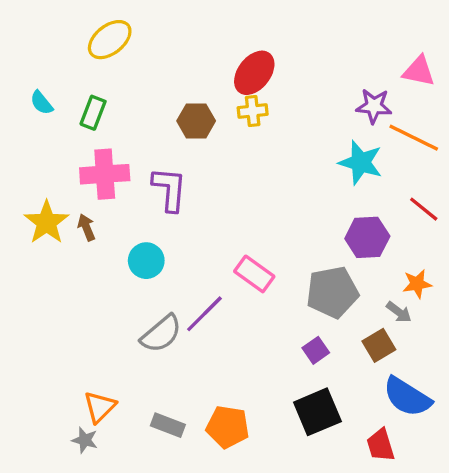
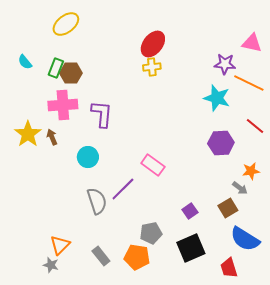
brown hexagon: (196, 121) -> (71, 73), moved
gray pentagon: (332, 292) -> (151, 233), moved, size x0.7
gray semicircle: (161, 334) -> (97, 201), turned -68
gray rectangle: (168, 425) -> (101, 256), turned 30

